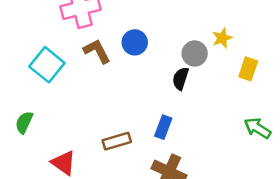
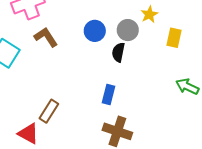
blue circle: (135, 42) -> (95, 31), moved
brown rectangle: (117, 141) -> (49, 111), moved, turned -35

